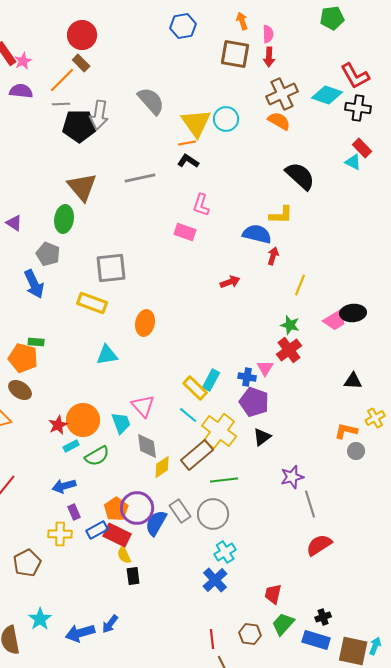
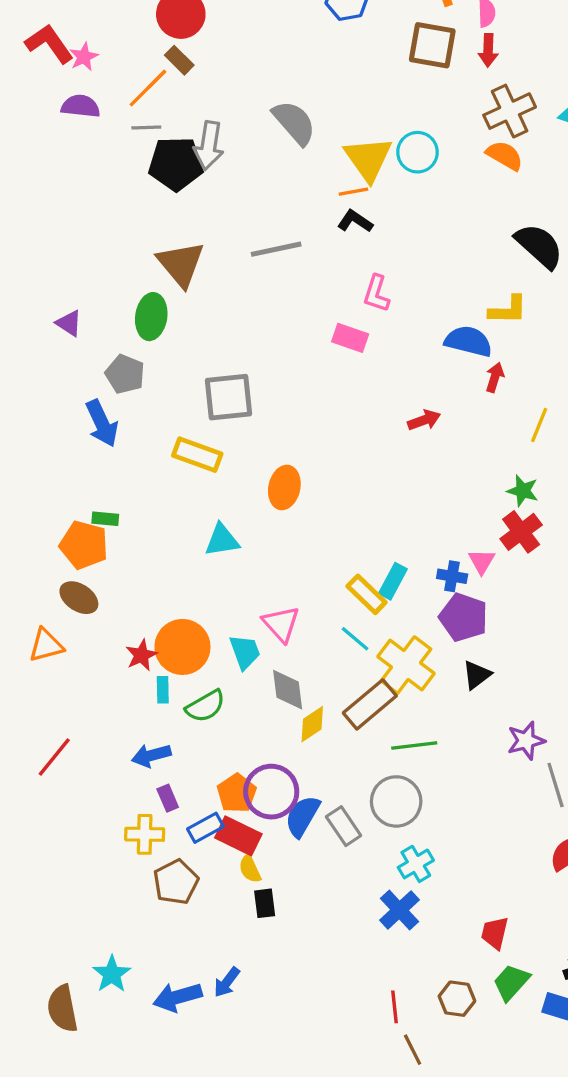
cyan rectangle: (71, 446) -> (163, 690), turned -63
gray rectangle: (180, 511) -> (344, 826), moved
brown pentagon: (27, 563) -> (176, 882), moved

